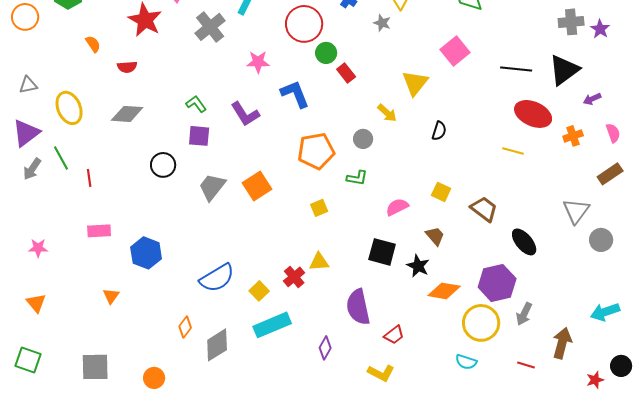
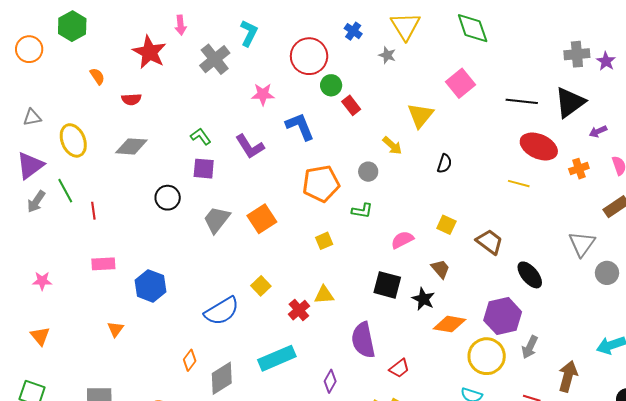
yellow square: (259, 291) -> (261, 286), moved

